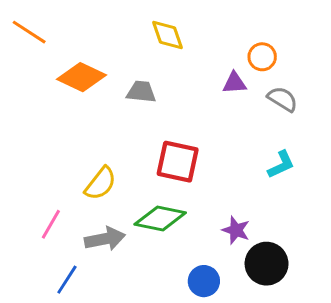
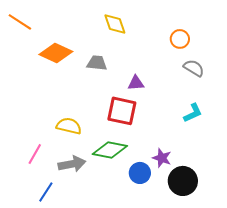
purple triangle: (234, 83) -> (136, 83), moved
yellow semicircle: (100, 184) -> (69, 126), turned -115
blue circle: (204, 281) -> (140, 173), moved

